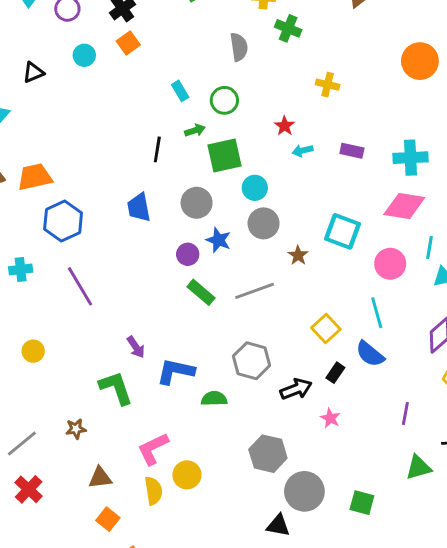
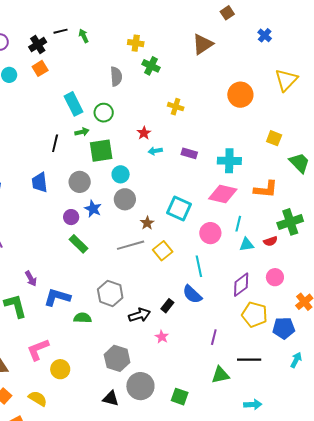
cyan rectangle: (180, 91) -> (74, 104), size x1.6
gray line: (255, 291) -> (131, 245), moved
yellow square: (326, 329) -> (163, 251), moved
yellow semicircle: (153, 491) -> (38, 399), moved, turned -54
black triangle: (278, 525) -> (111, 398), moved

